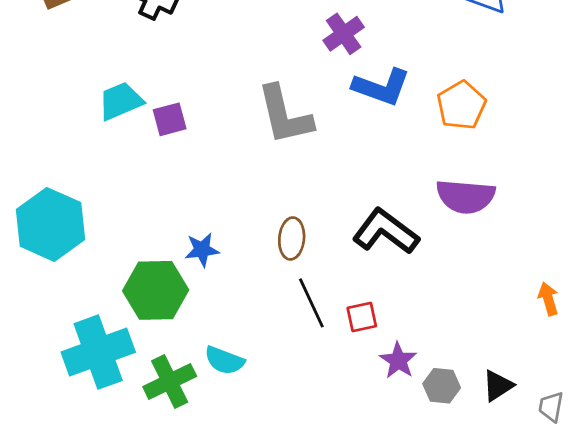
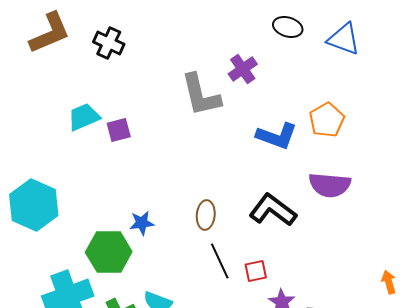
blue L-shape: (381, 87) -> (277, 136), moved
gray L-shape: (285, 115) -> (201, 95), moved
orange arrow: (548, 299) -> (389, 282), moved

